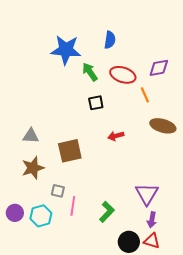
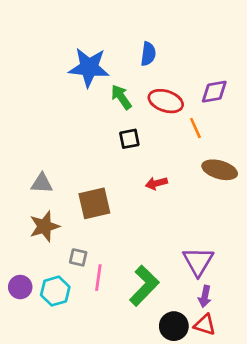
green L-shape: (107, 212) -> (144, 286), size x1.4

